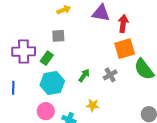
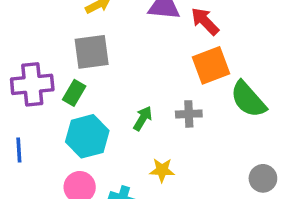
red arrow: (123, 24) -> (205, 21), turned -48
gray square: (58, 36) -> (92, 52), size x1.5
gray cross: (110, 75) -> (189, 114), turned 32

